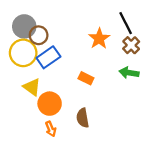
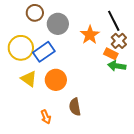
gray circle: (24, 26) -> (58, 24), moved
brown circle: (39, 35) -> (35, 13), moved
orange rectangle: (86, 78) -> (111, 54), moved
orange circle: (50, 104) -> (56, 80), moved

